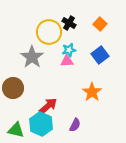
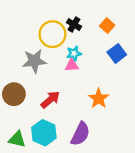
blue square: (100, 55) -> (117, 53), moved
gray star: (32, 57) -> (34, 61), turned 30
red arrow: (48, 106) -> (50, 100), moved
purple semicircle: (75, 125) -> (80, 134), size x1.6

